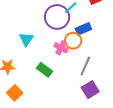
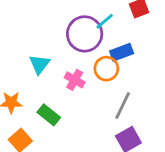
pink cross: (61, 48) -> (75, 80), moved
green rectangle: (44, 70) -> (49, 115), moved

